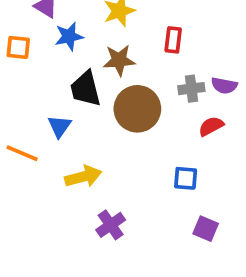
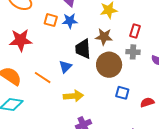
blue star: (69, 36) -> (70, 21), moved
gray cross: (191, 89) -> (133, 52), moved
red semicircle: (211, 126) -> (147, 102), moved
blue square: (186, 178) -> (122, 93), moved

